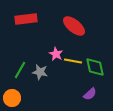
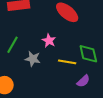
yellow line: (73, 61) -> (67, 62), moved
green line: (20, 70) -> (13, 45), moved

